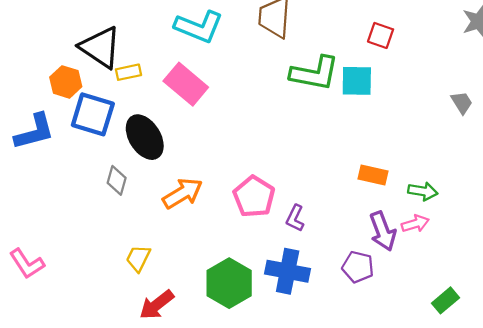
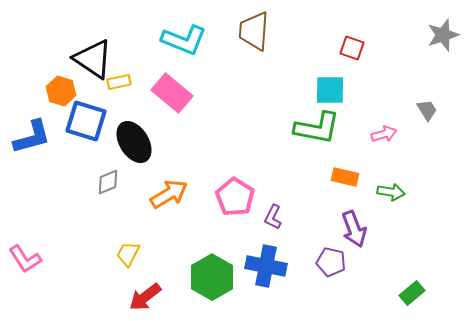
green L-shape: (315, 73) -> (317, 128), moved
gray diamond: (117, 180) -> (108, 182), turned 52
pink arrow: (415, 224) -> (384, 134), moved

